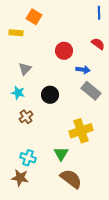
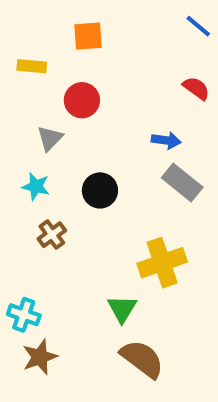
blue line: (99, 13) -> (198, 26), turned -48
orange square: (34, 17) -> (88, 36), moved, turned -35
red circle: (64, 51) -> (82, 100), moved
cyan cross: (28, 158) -> (24, 315), moved
brown star: (20, 178) -> (40, 357), turned -30

